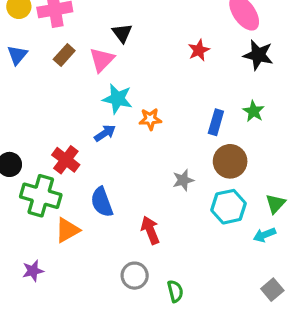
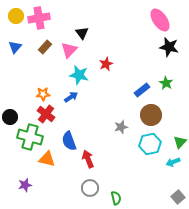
red star: (199, 50) -> (106, 64), moved
orange star: (150, 119) -> (43, 94), moved
blue rectangle: (216, 122) -> (142, 90), turned 35
orange triangle: (67, 230) -> (47, 159), turned 42
red arrow: (150, 230) -> (88, 159), moved

